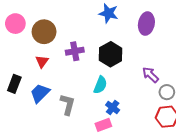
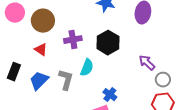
red triangle: (42, 61) -> (41, 50), turned -32
cyan semicircle: (100, 85) -> (87, 68), moved
gray L-shape: (68, 104) -> (66, 80), moved

